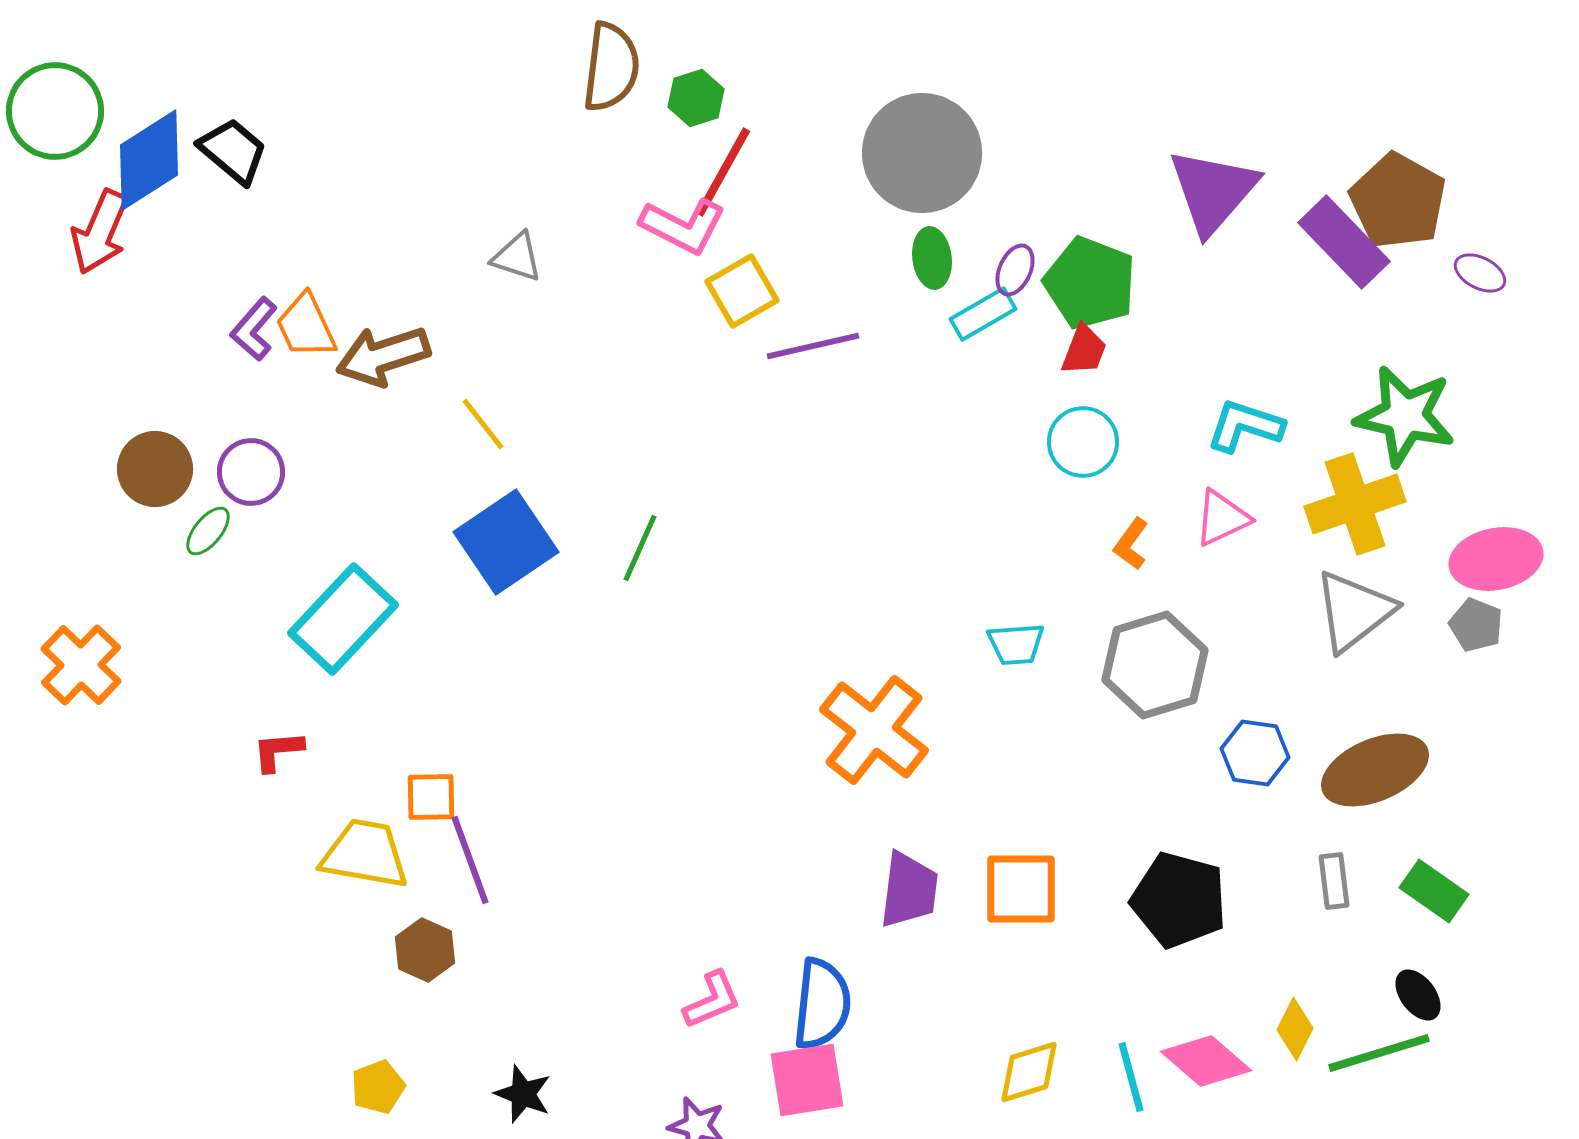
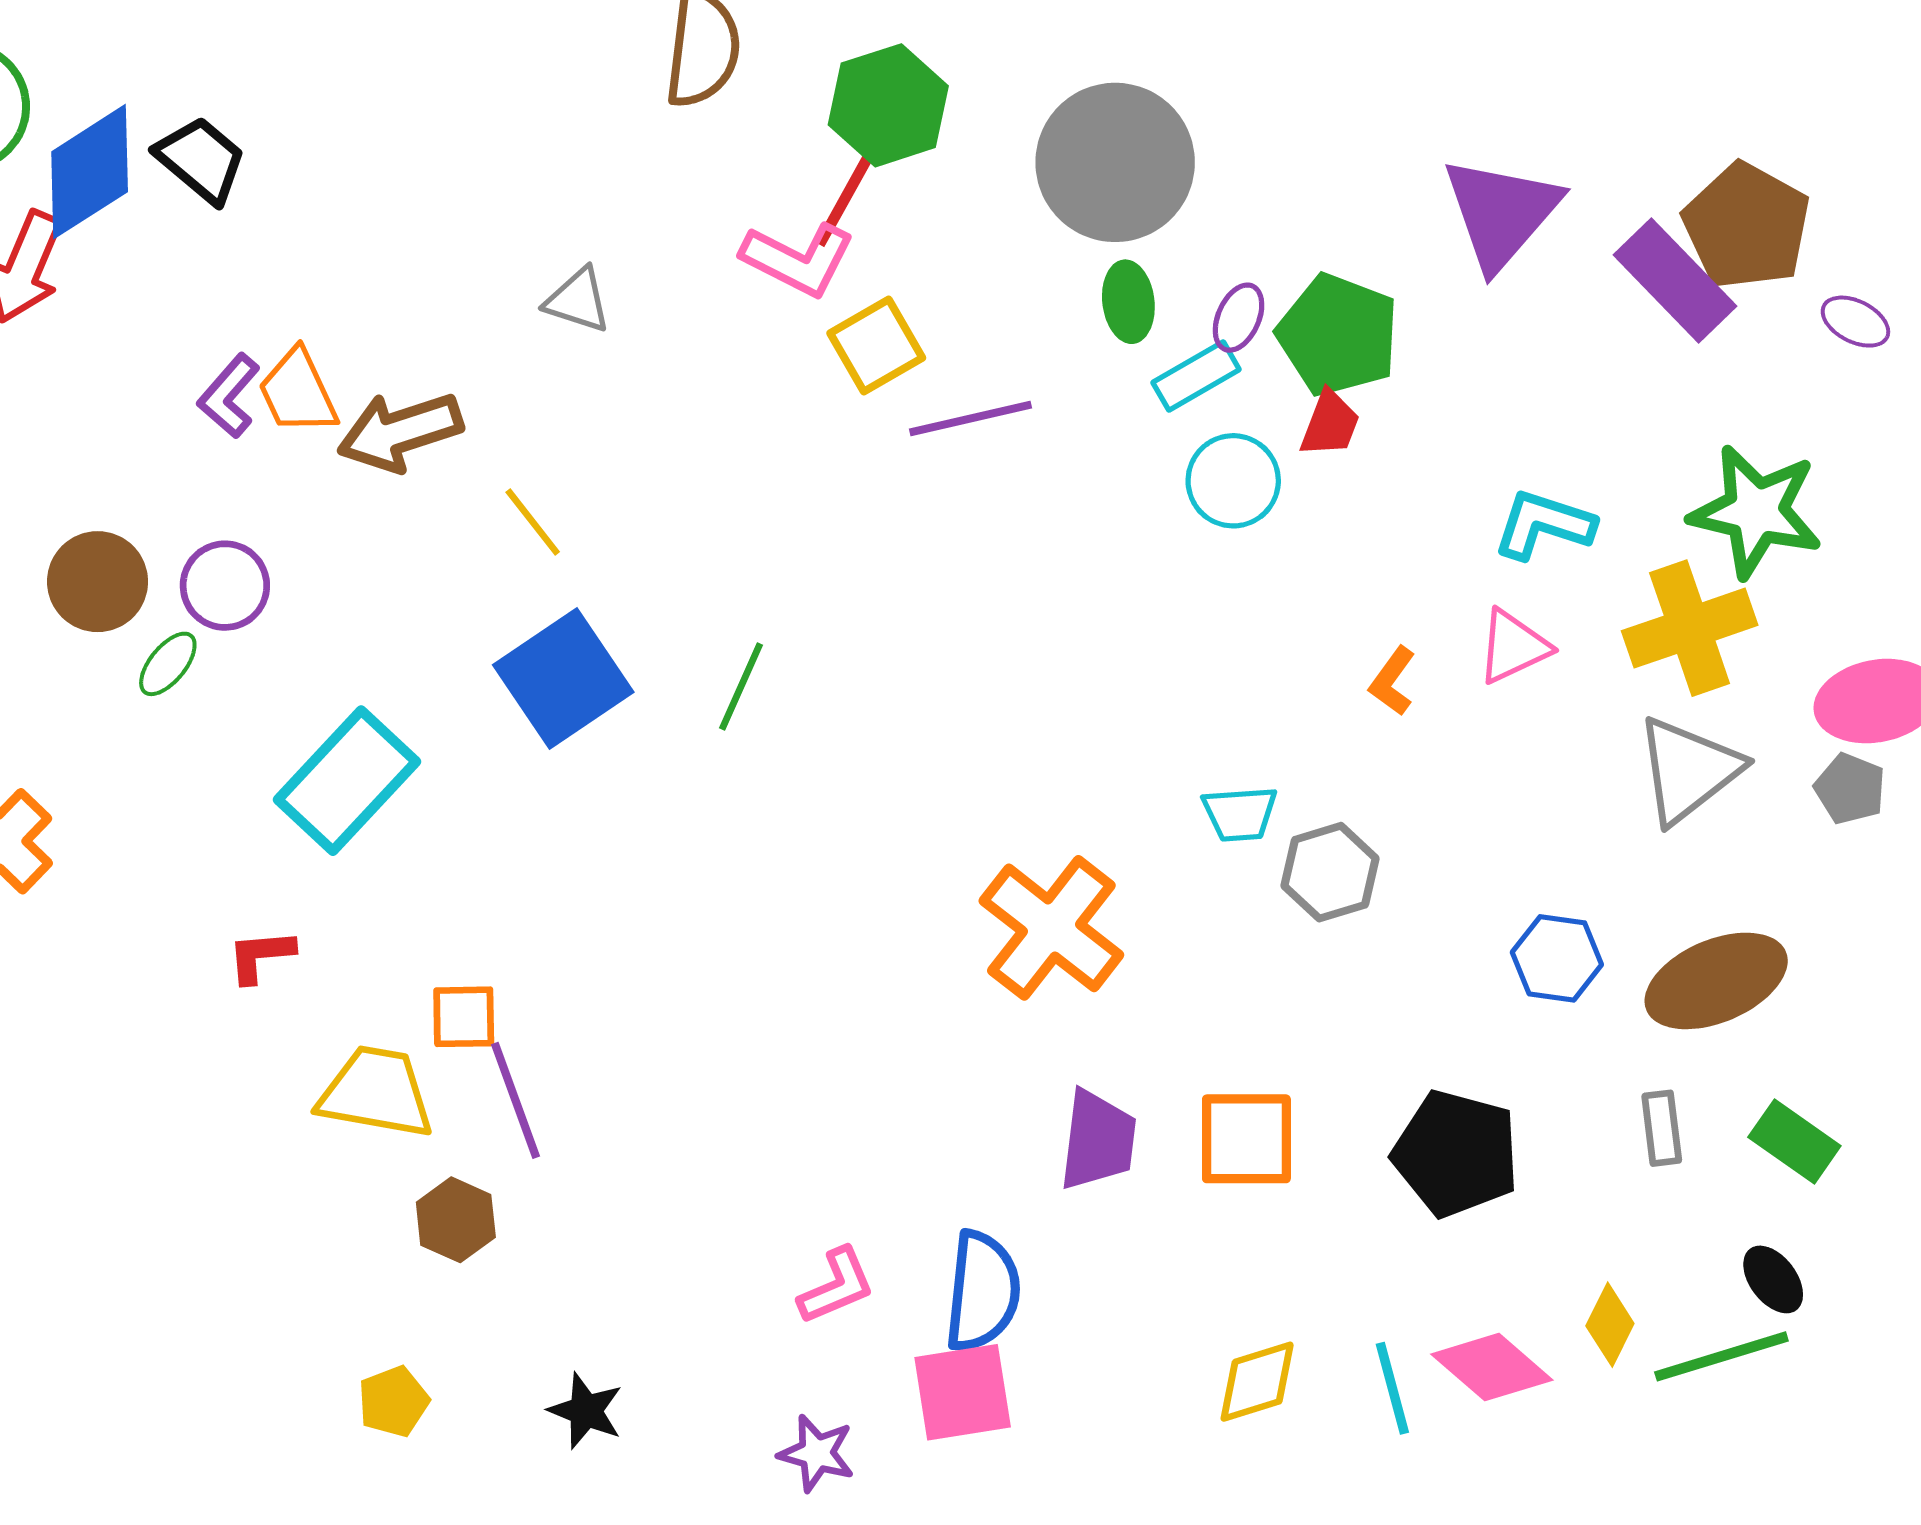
green hexagon: (696, 98) -> (888, 105), moved, size x1.6
cyan circle: (1083, 442) -> (1233, 481), moved
gray hexagon: (1155, 665) -> (1330, 872), moved, size x0.7

